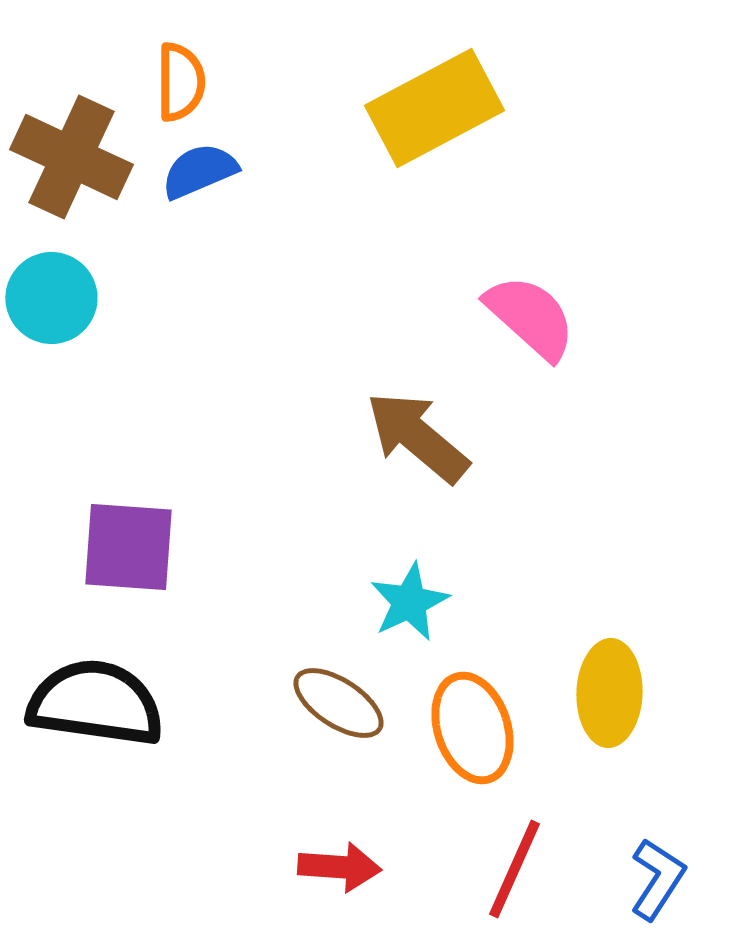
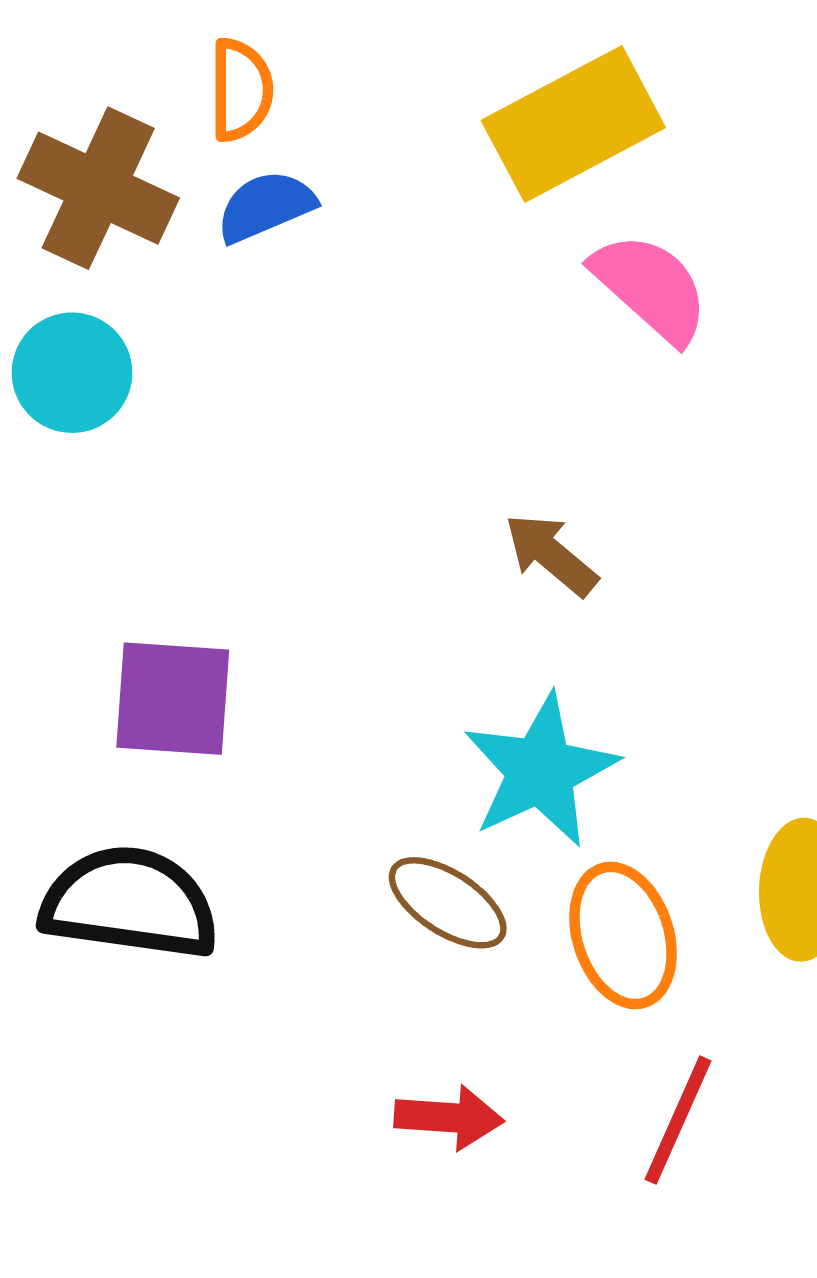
pink semicircle: (530, 317) -> (651, 288), moved
brown arrow: (417, 437) -> (551, 555), size x0.7
cyan star: (409, 602) -> (541, 771), size x1.5

